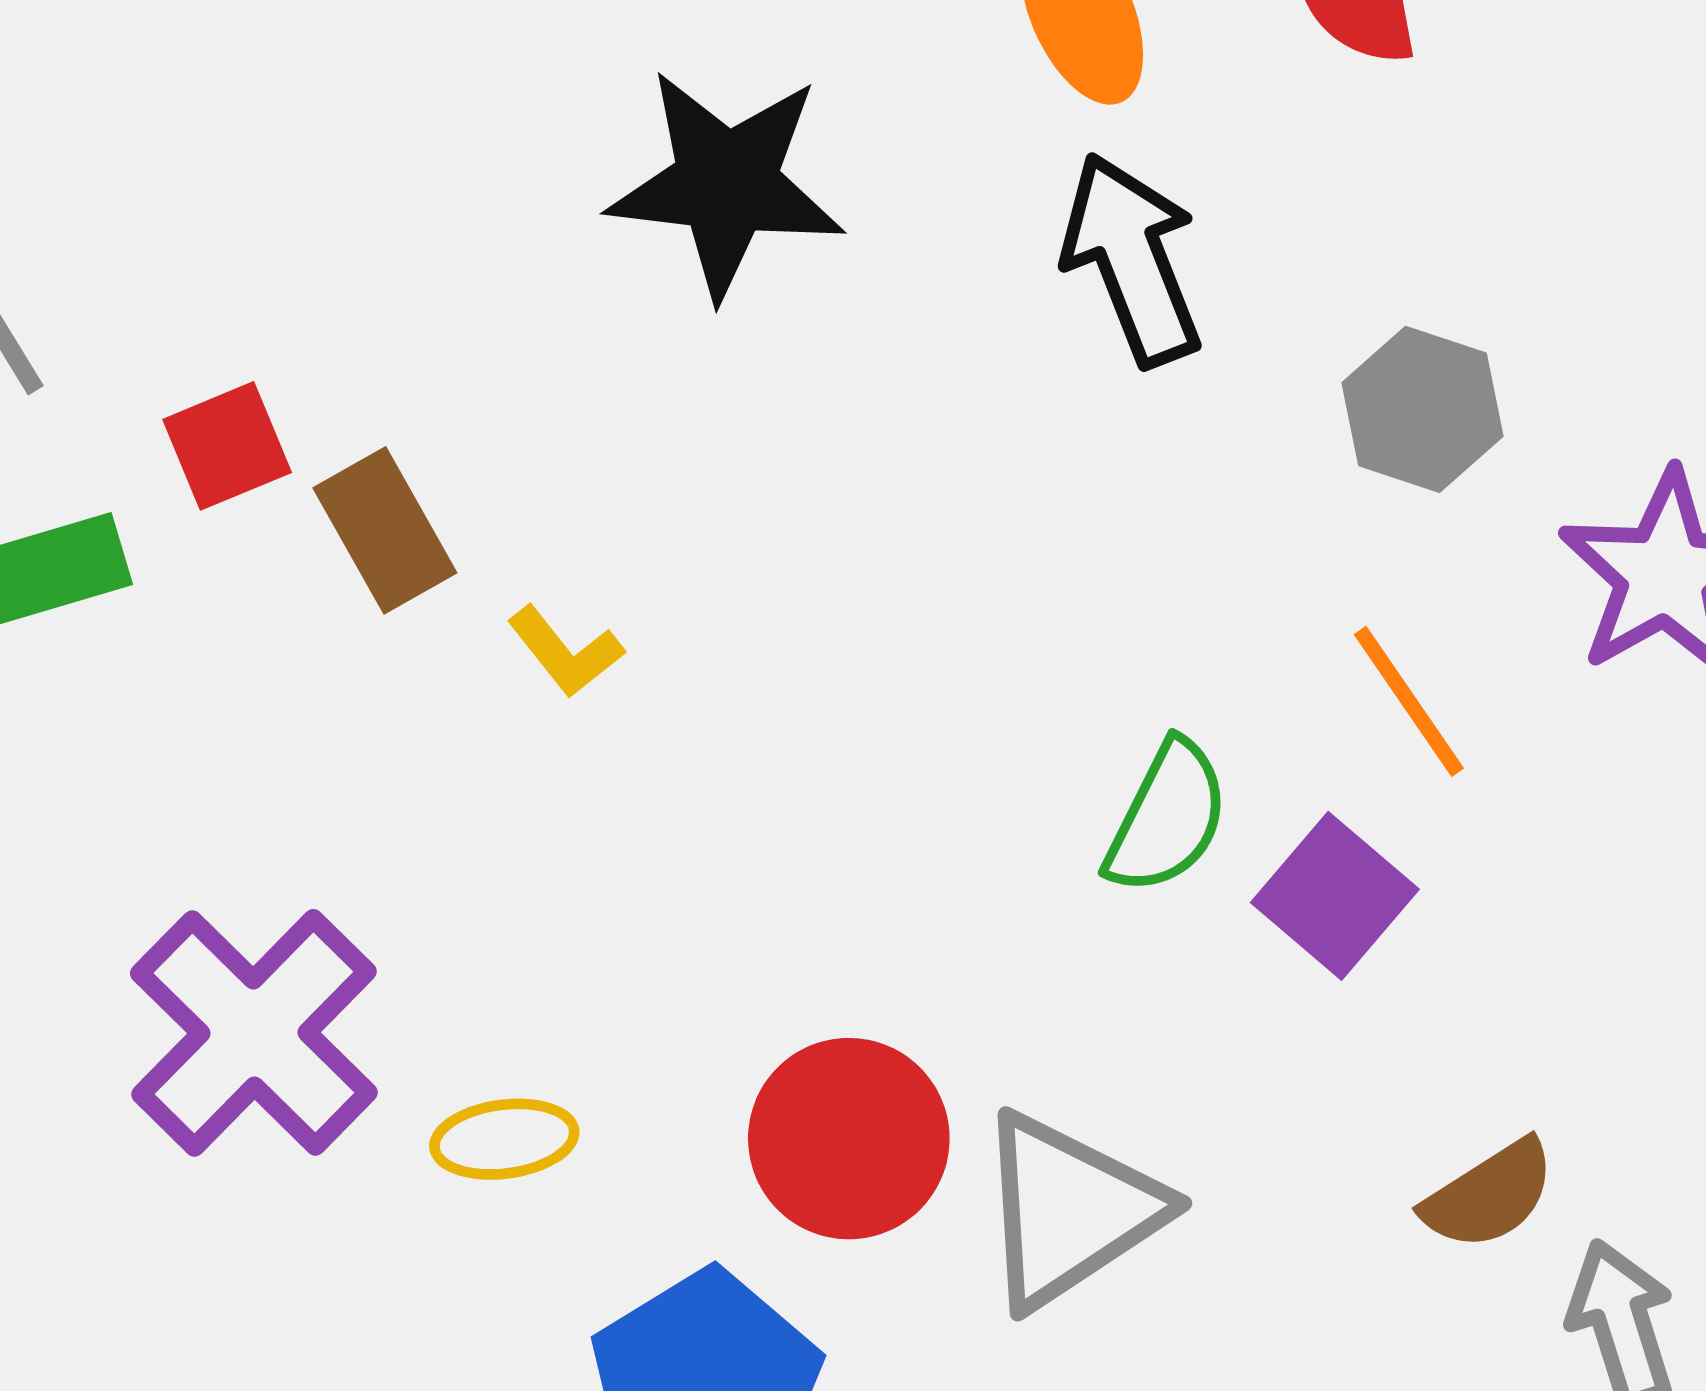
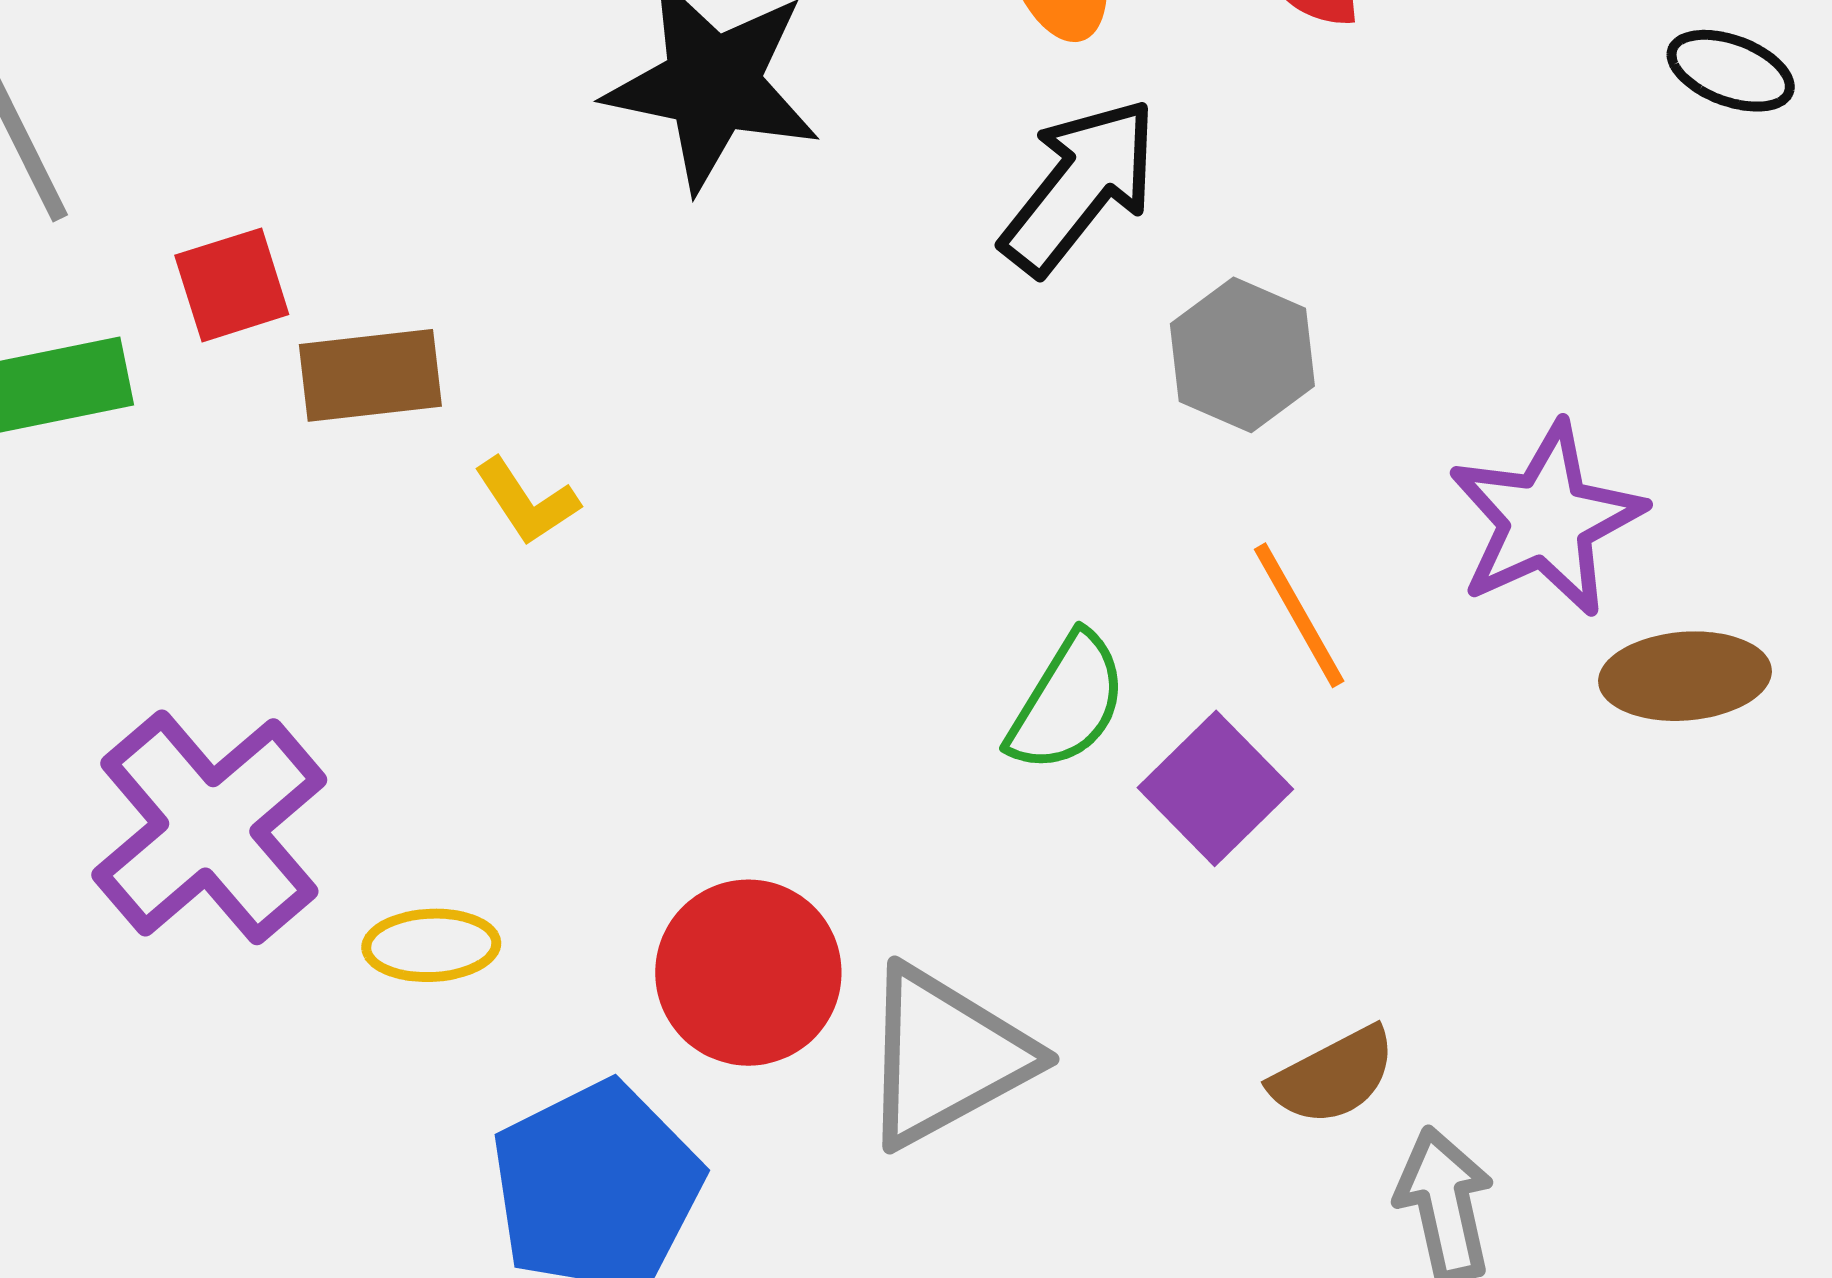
black arrow: (1132, 259) -> (1080, 186), turned 55
gray hexagon: (1423, 409) -> (1242, 355), moved
brown rectangle: (385, 530) -> (370, 375), turned -72

